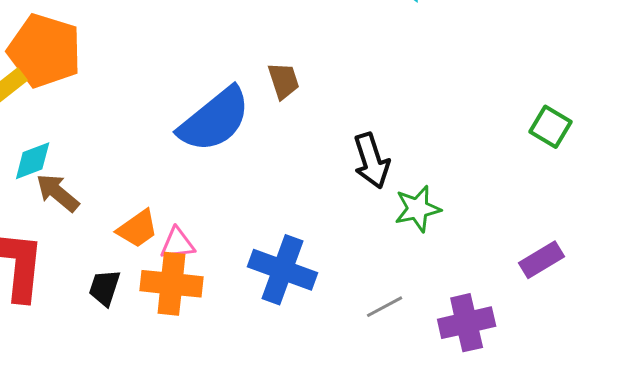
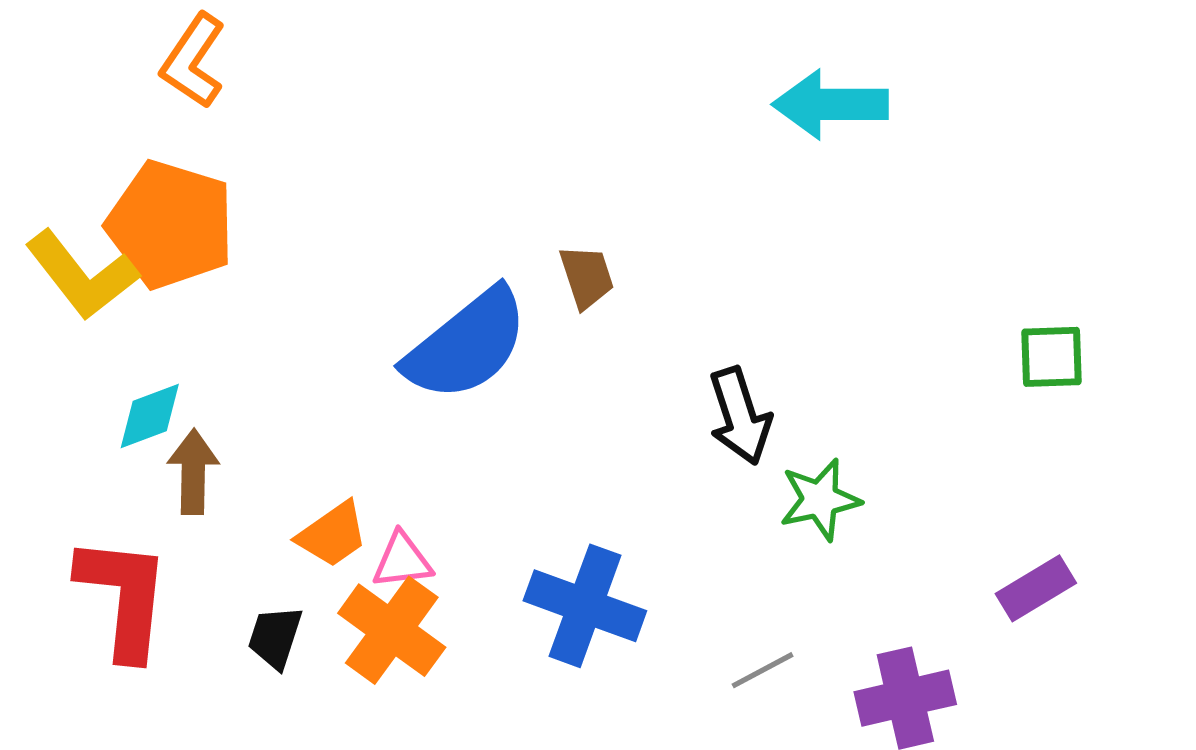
green square: (551, 127) -> (1052, 357), turned -33
brown arrow: (58, 193) -> (193, 472), turned 51
orange cross: (172, 284) -> (392, 630), turned 30

